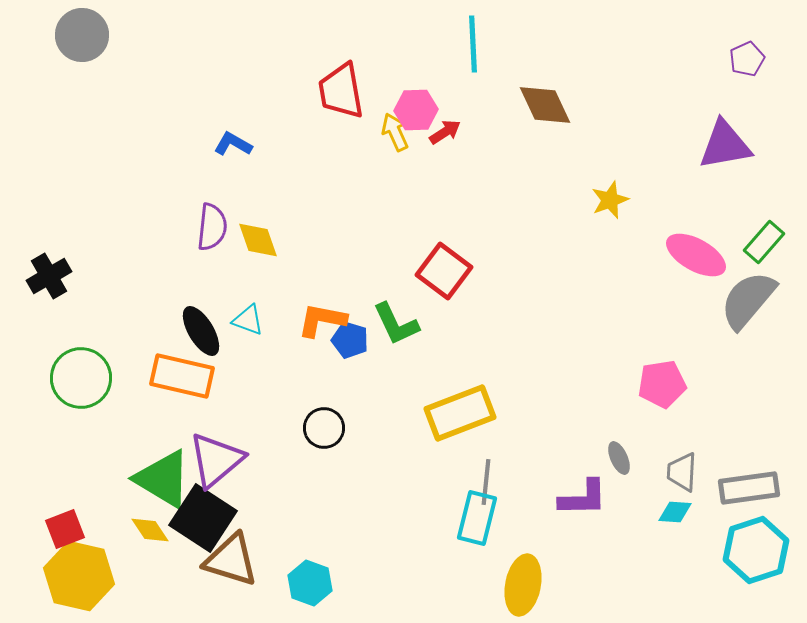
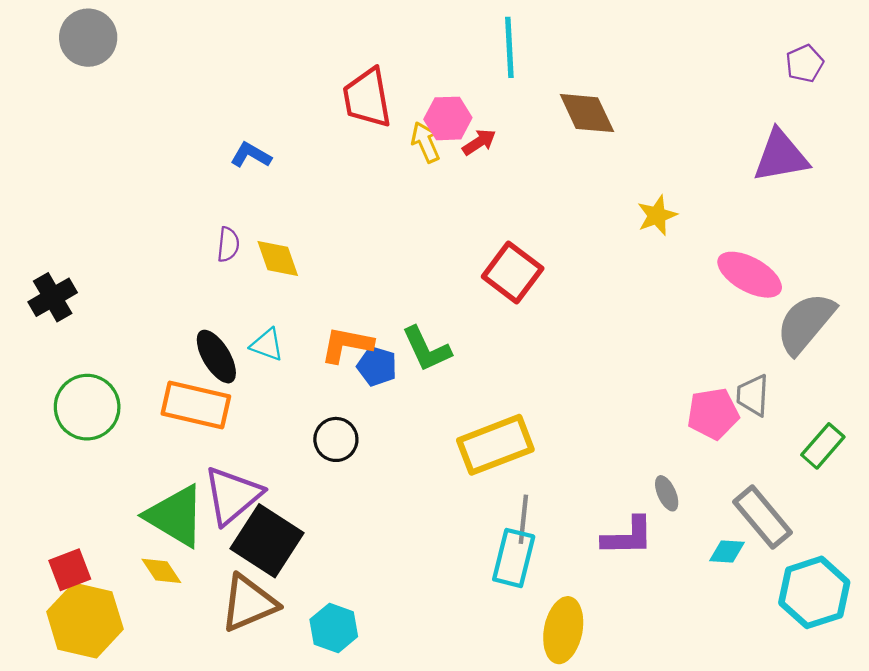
purple semicircle: (212, 227) -> (228, 244), size x0.7
green rectangle: (764, 242) -> (823, 446), moved
red square: (444, 271) -> (513, 272), moved
black circle: (324, 428) -> (336, 439), moved
gray trapezoid: (682, 472) -> (753, 395), moved
gray rectangle: (749, 488) -> (763, 517), moved, turned 58
black square: (203, 518) -> (267, 541), moved
brown triangle: (231, 560) -> (249, 603), turned -40

